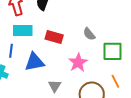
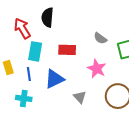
cyan rectangle: (23, 30) -> (35, 51), turned -66

